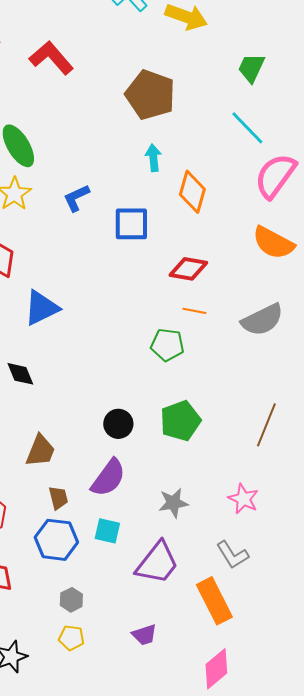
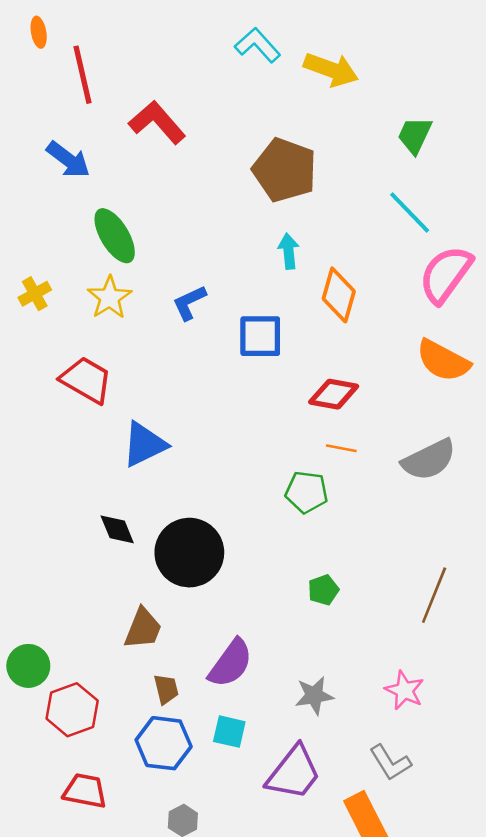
green pentagon: (180, 421) -> (323, 590), size x0.6
black circle: (118, 424) -> (189, 553), moved, size x1.8

